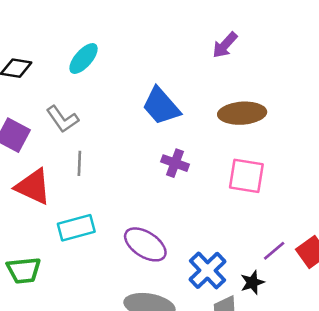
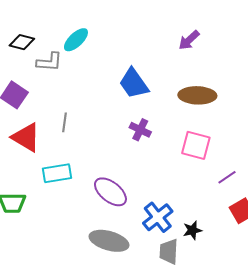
gray L-shape: (62, 119) -> (49, 62), moved, turned -56
purple line: (274, 251) -> (227, 177), moved

